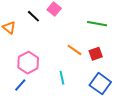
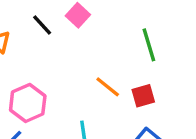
green line: (97, 24) -> (149, 45), turned 60

